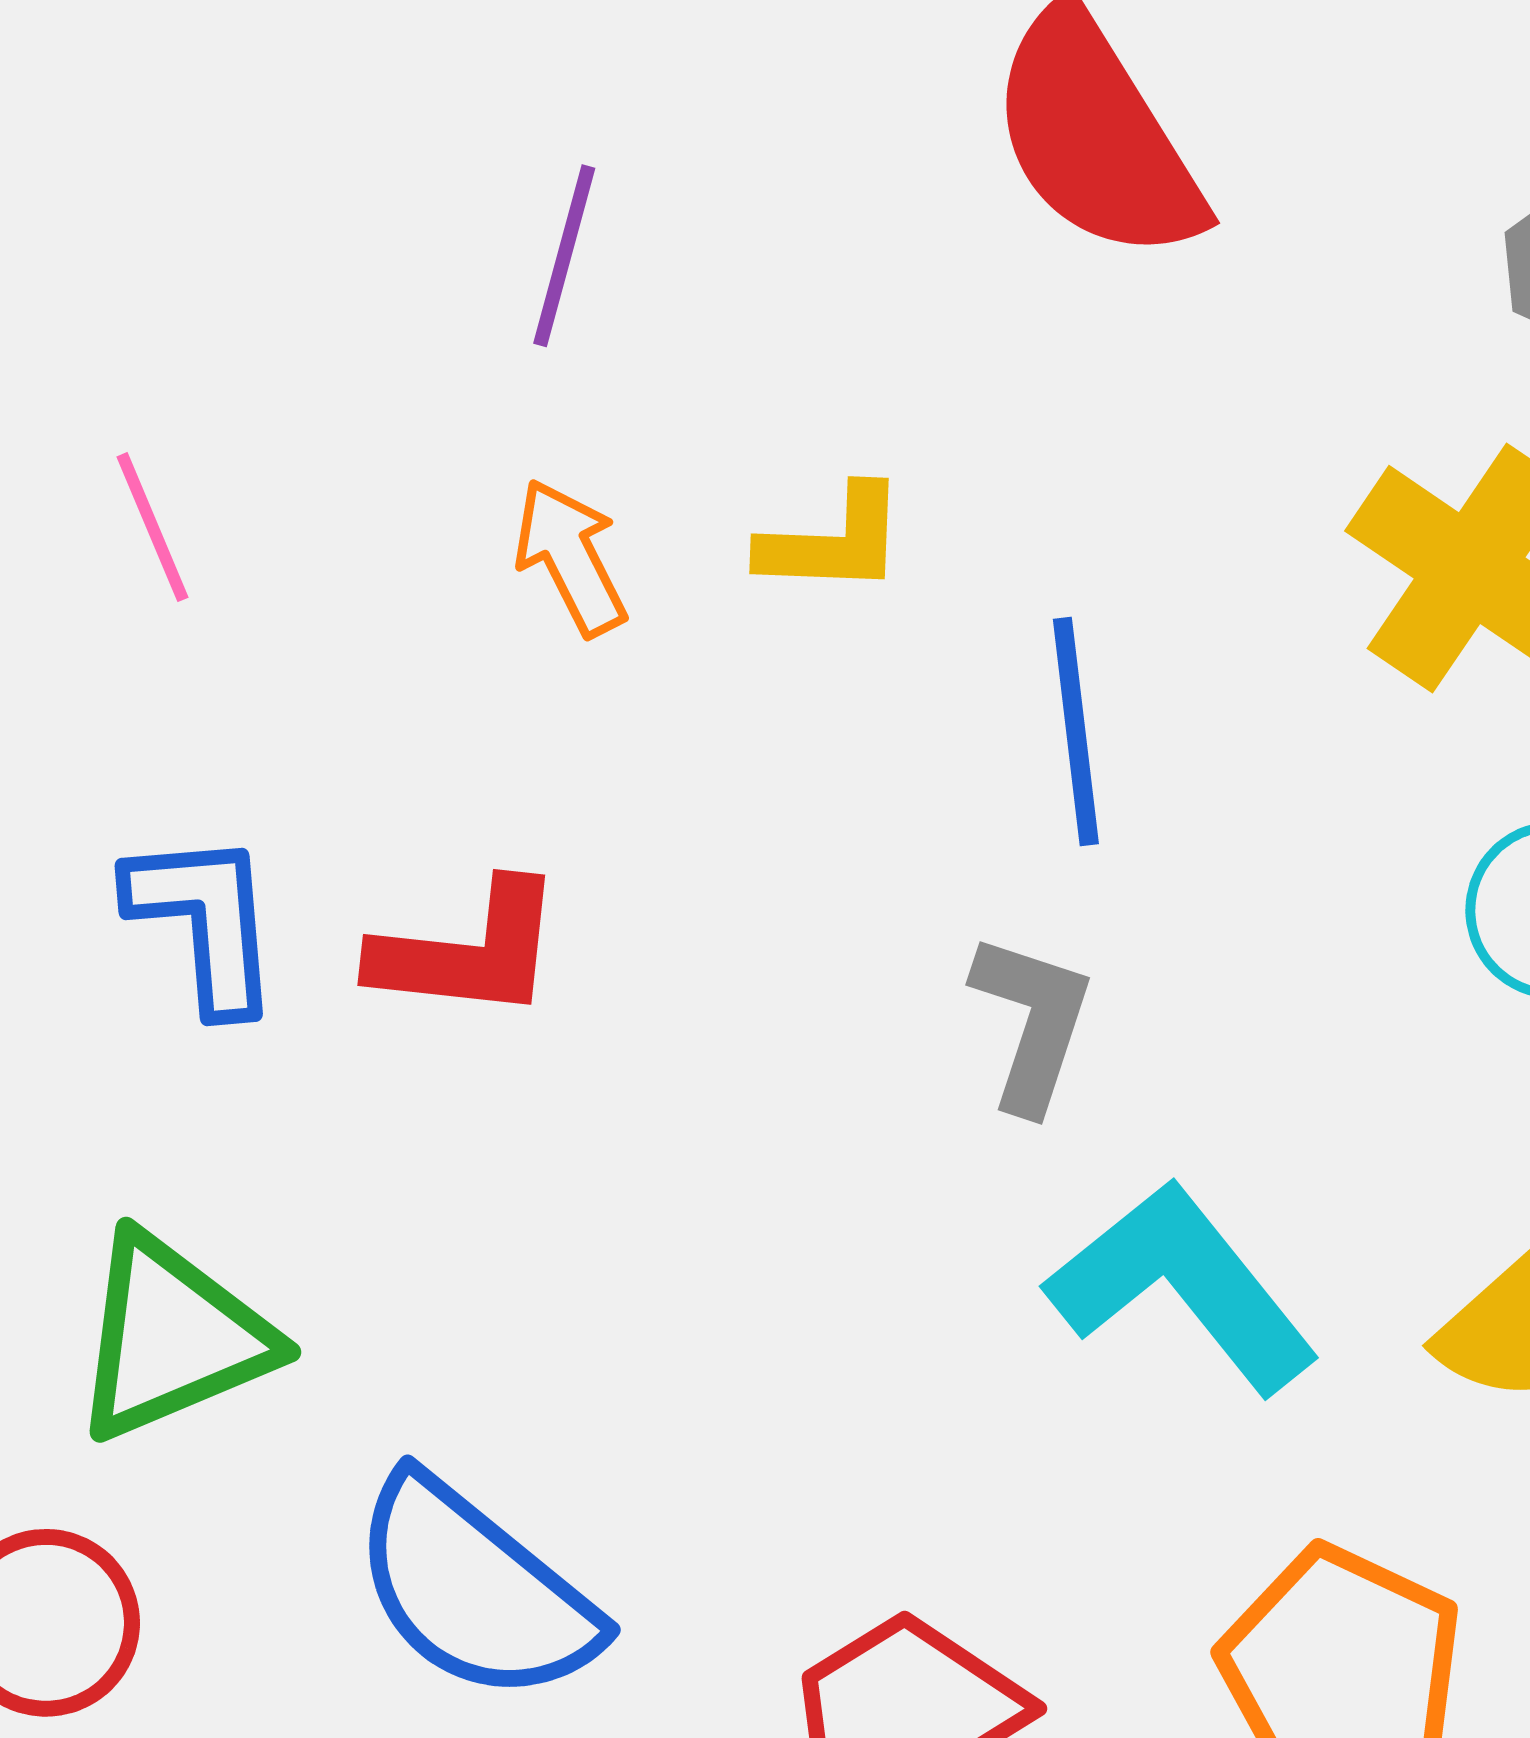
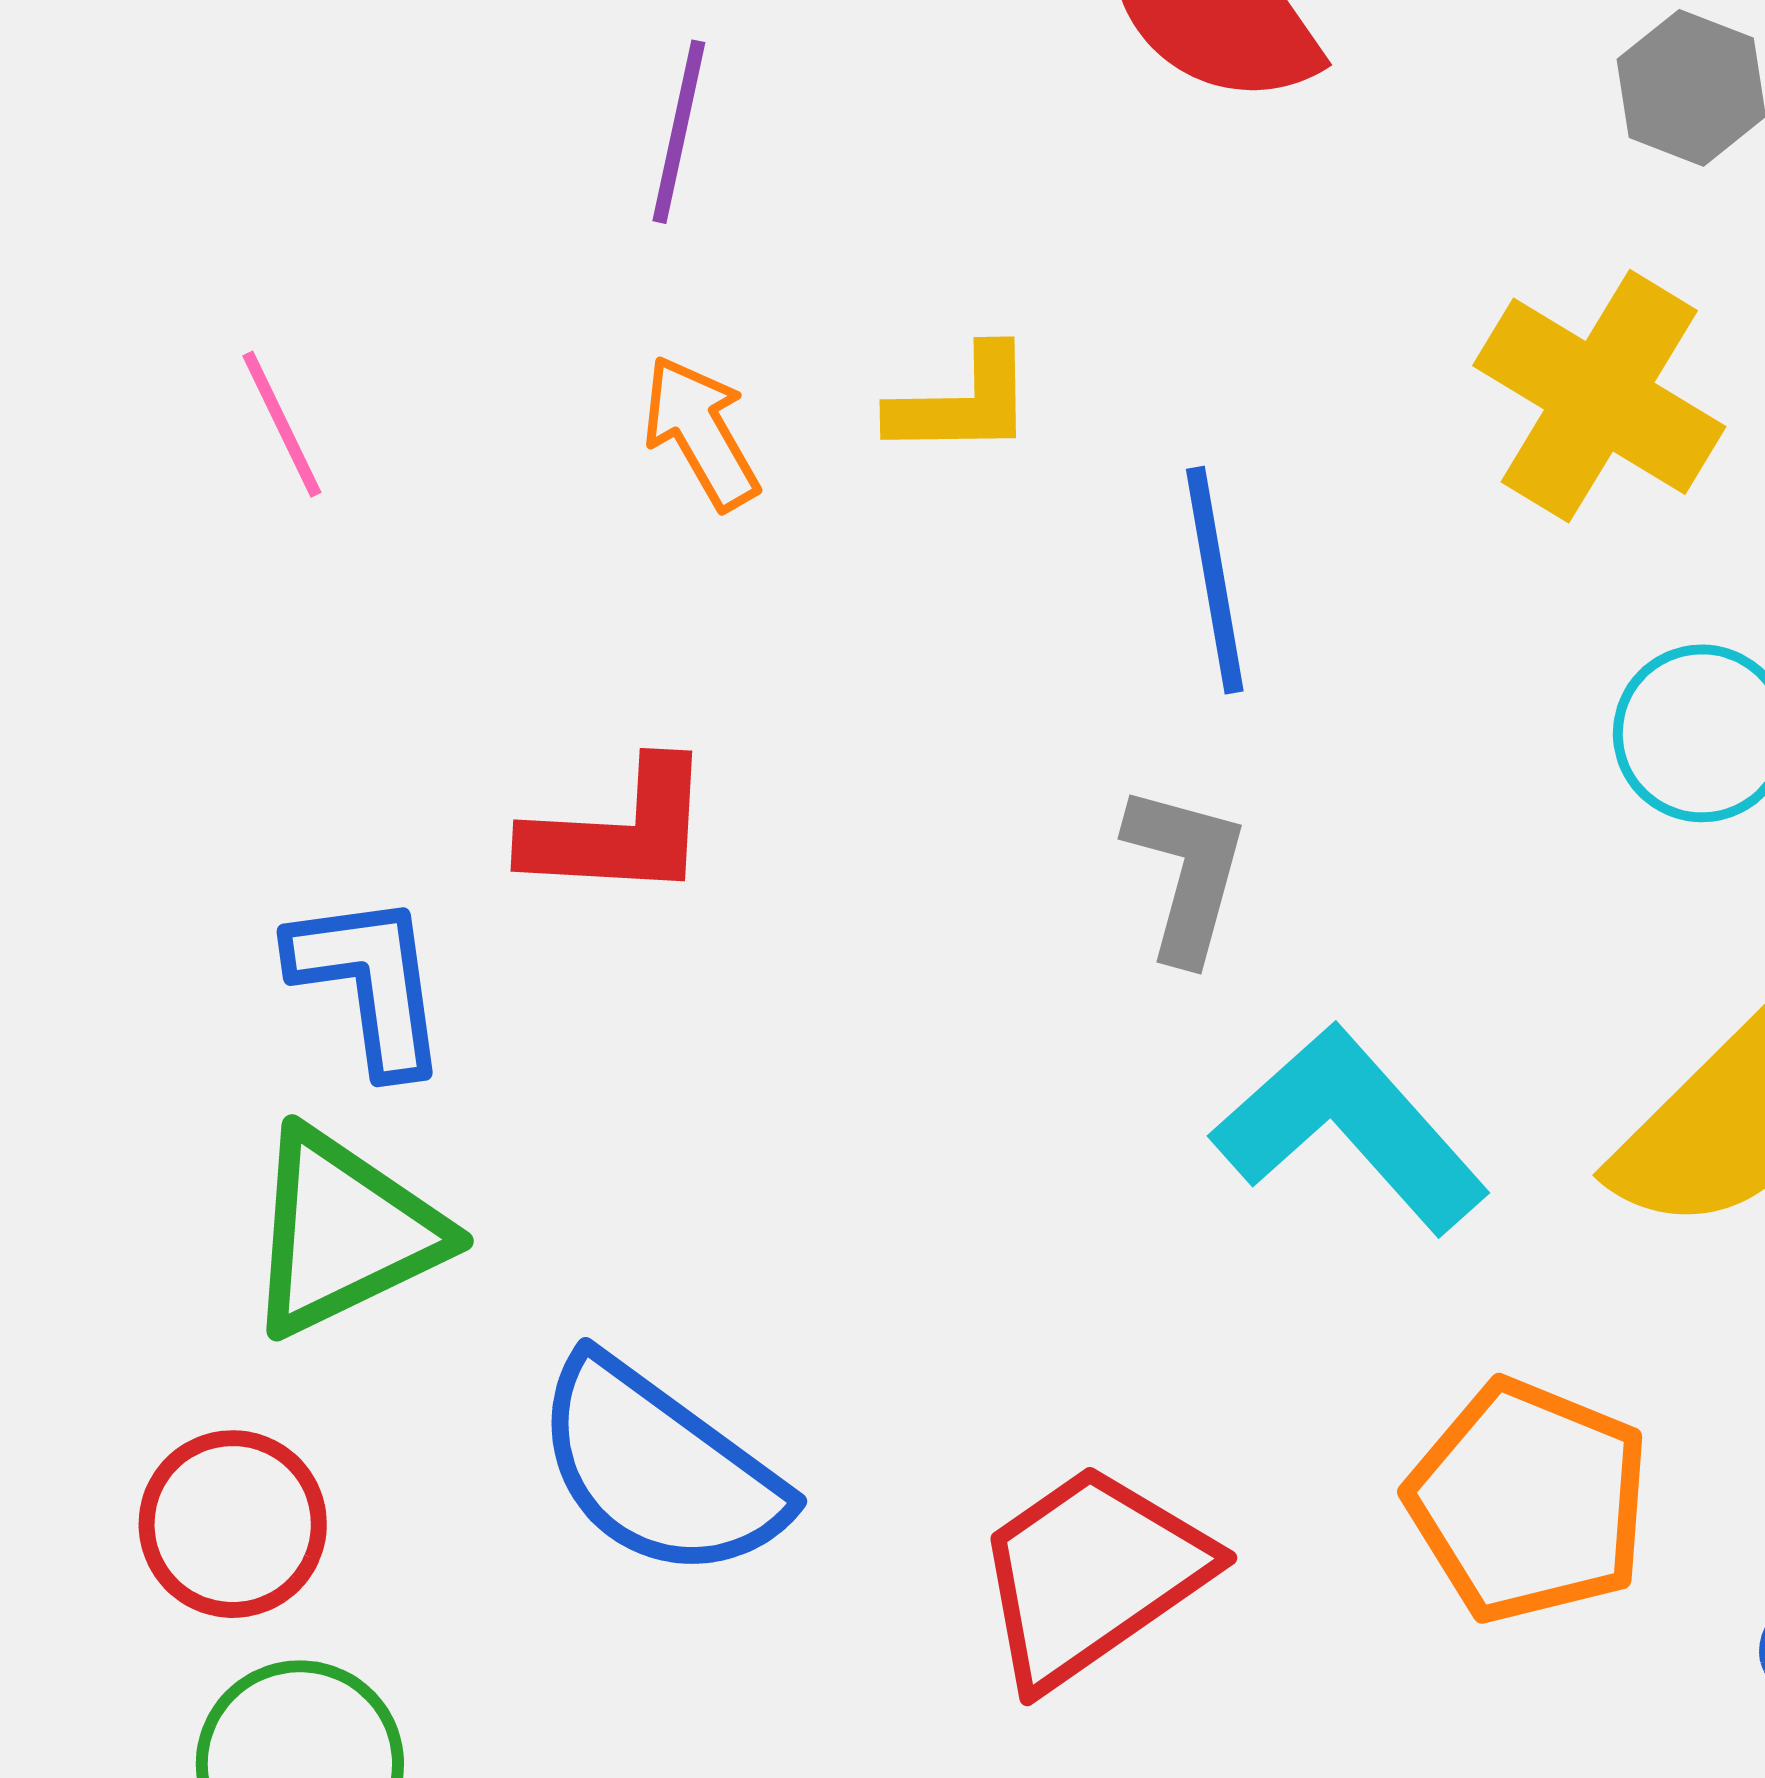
blue L-shape: (205, 921) -> (369, 983), moved

